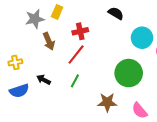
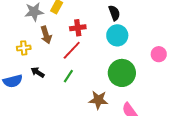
black semicircle: (116, 13) -> (114, 13), turned 35
cyan circle: (142, 38) -> (117, 35), moved
yellow cross: (15, 62) -> (24, 48), moved

